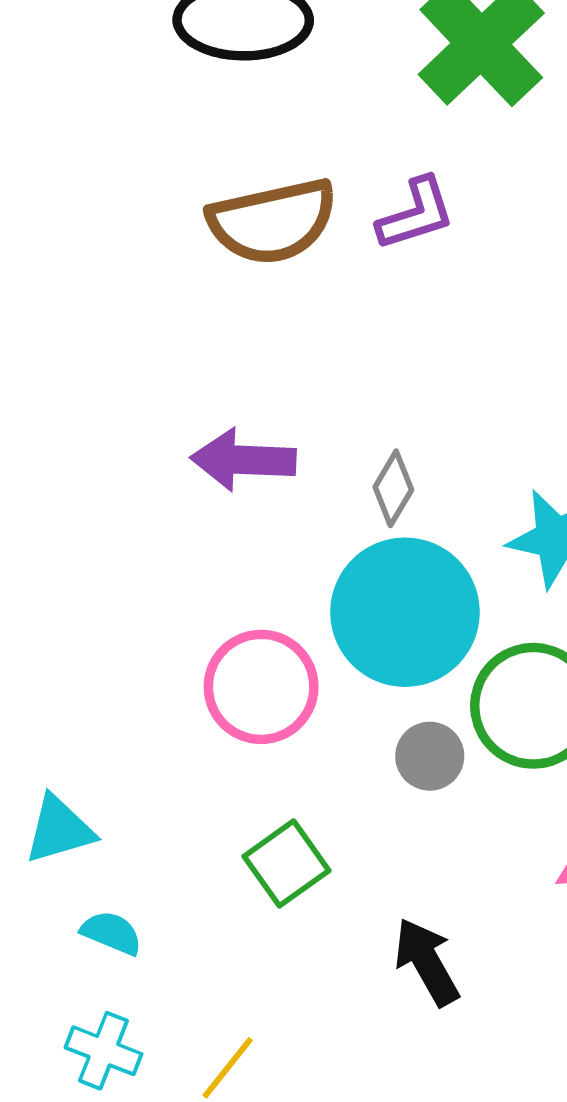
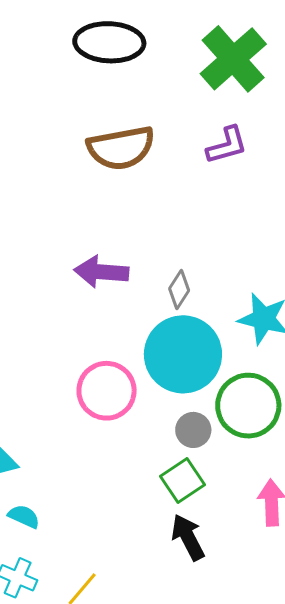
purple L-shape: (416, 214) -> (227, 145), moved
green square: (287, 863) -> (182, 480), moved

